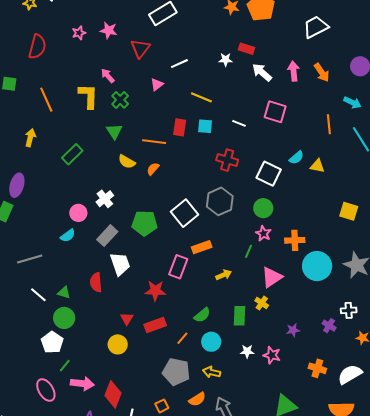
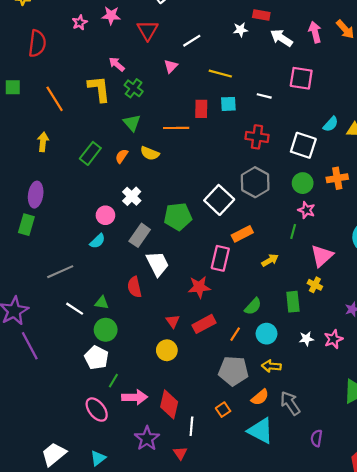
orange semicircle: (153, 169) -> (122, 156), moved
orange cross: (295, 240) -> (337, 178), moved
pink star: (272, 355) -> (333, 339), turned -30

